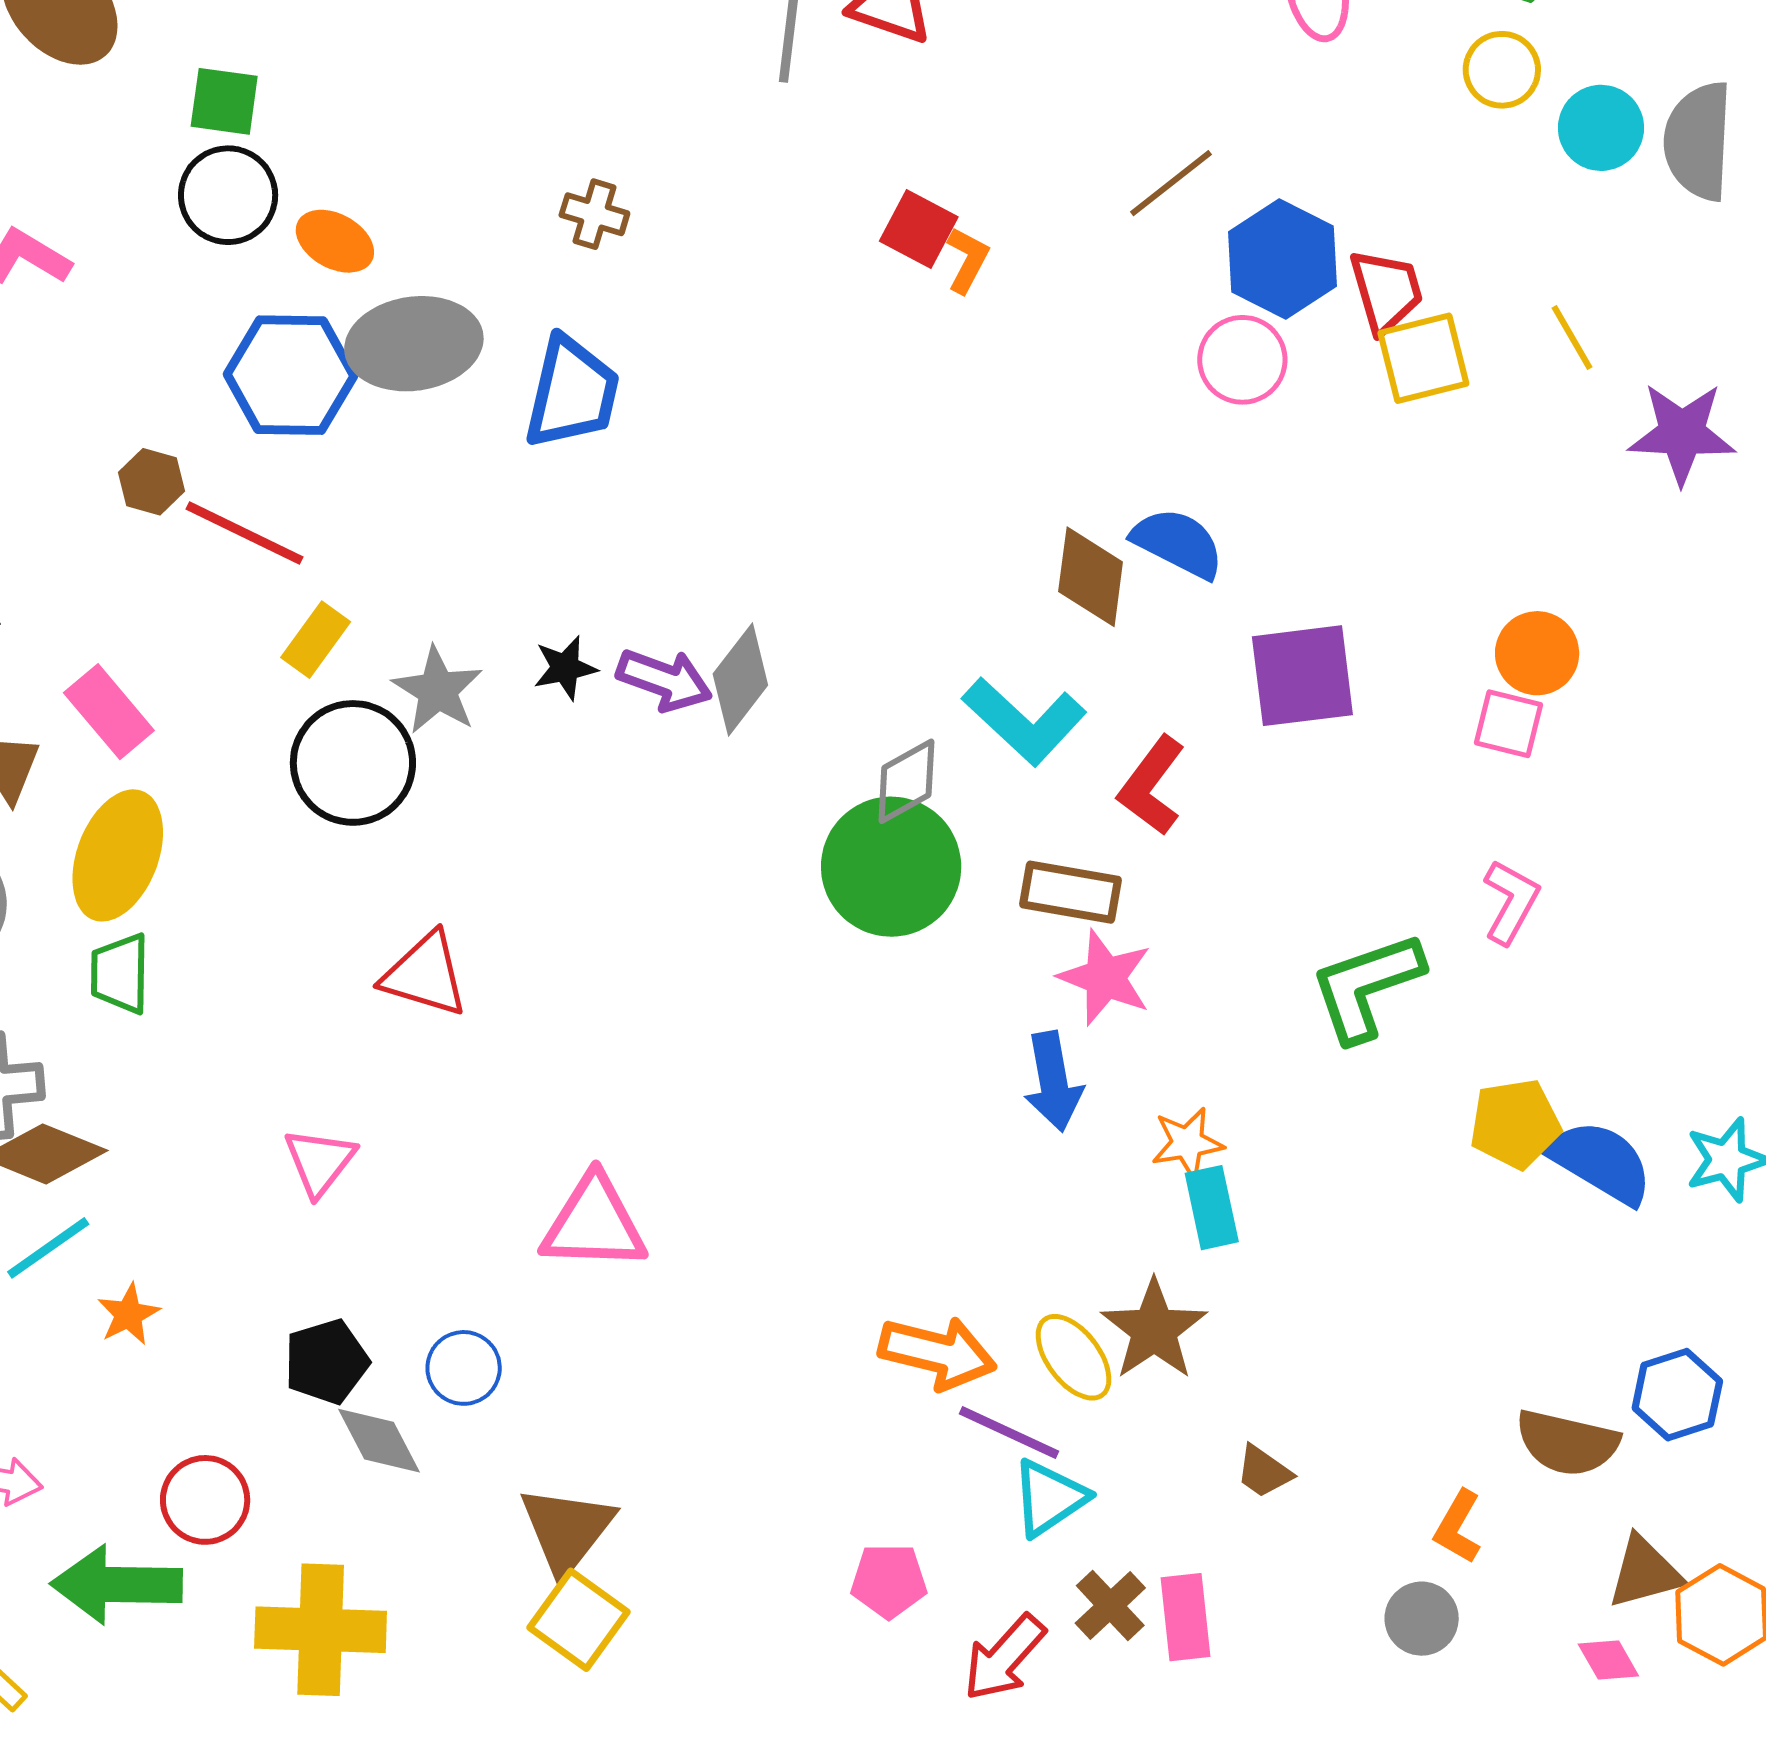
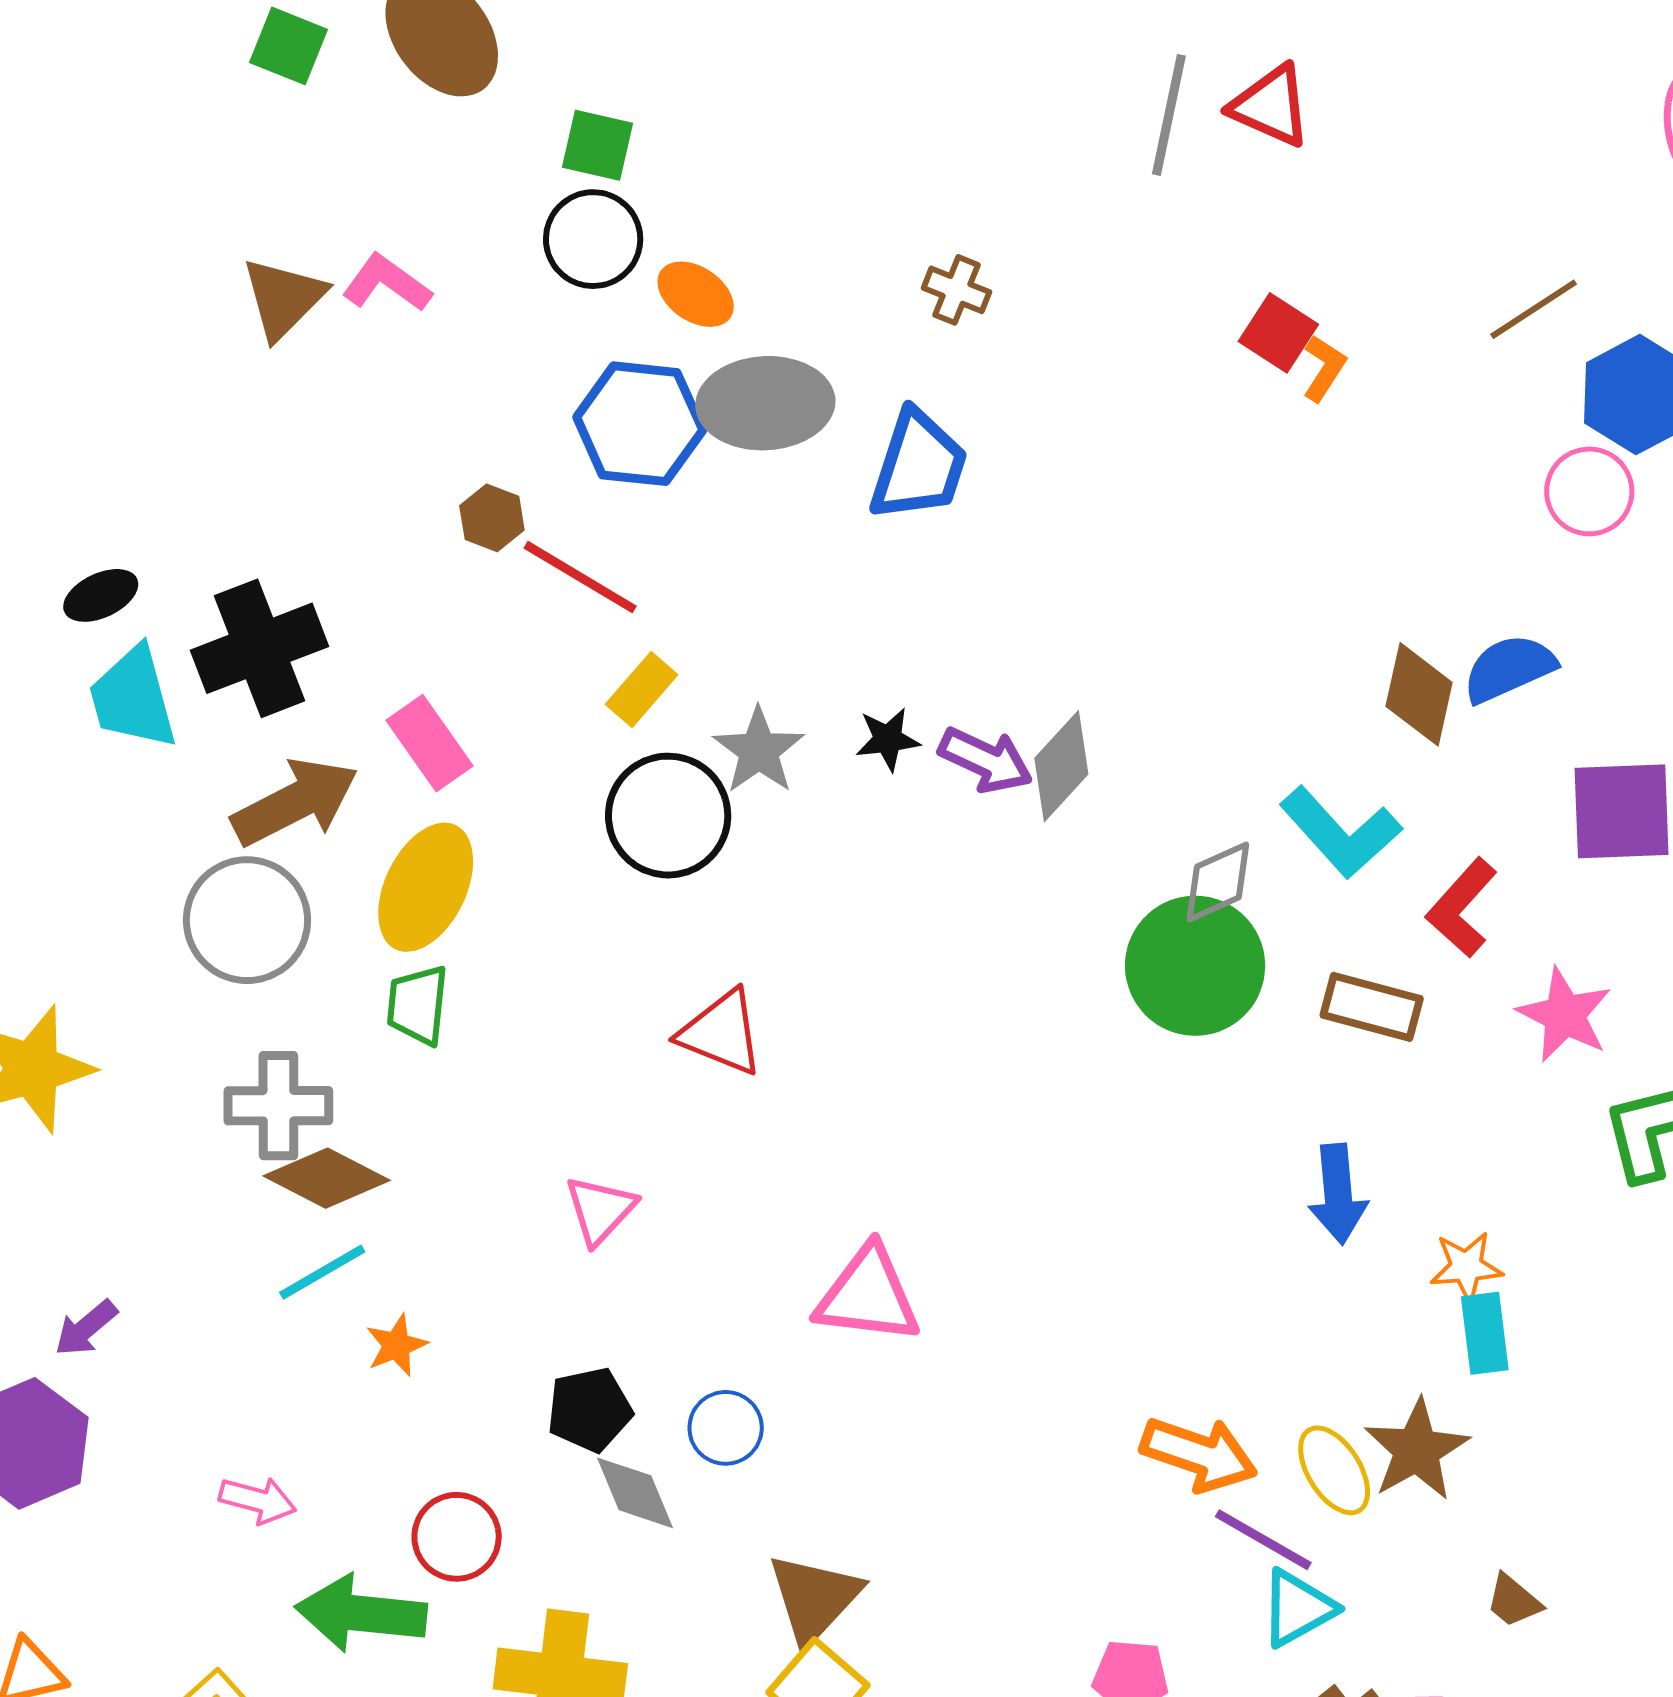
blue semicircle: (1178, 543) -> (1509, 668), turned -56
pink star: (1105, 978) -> (1565, 1015), moved

